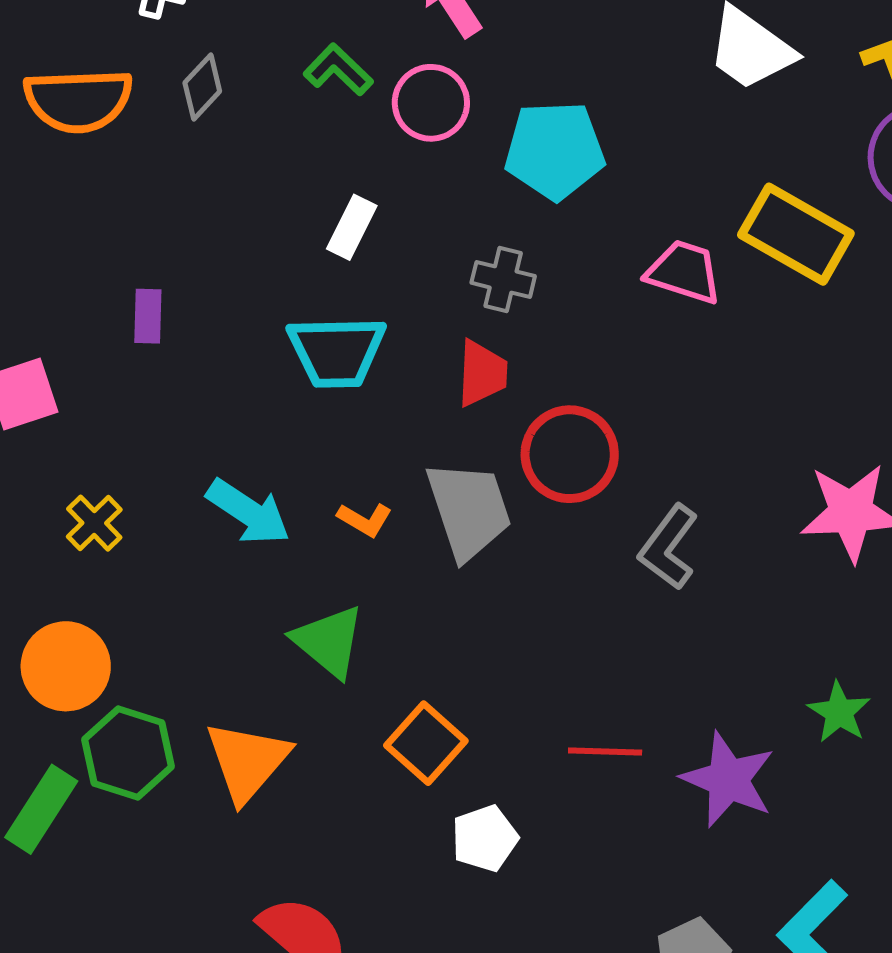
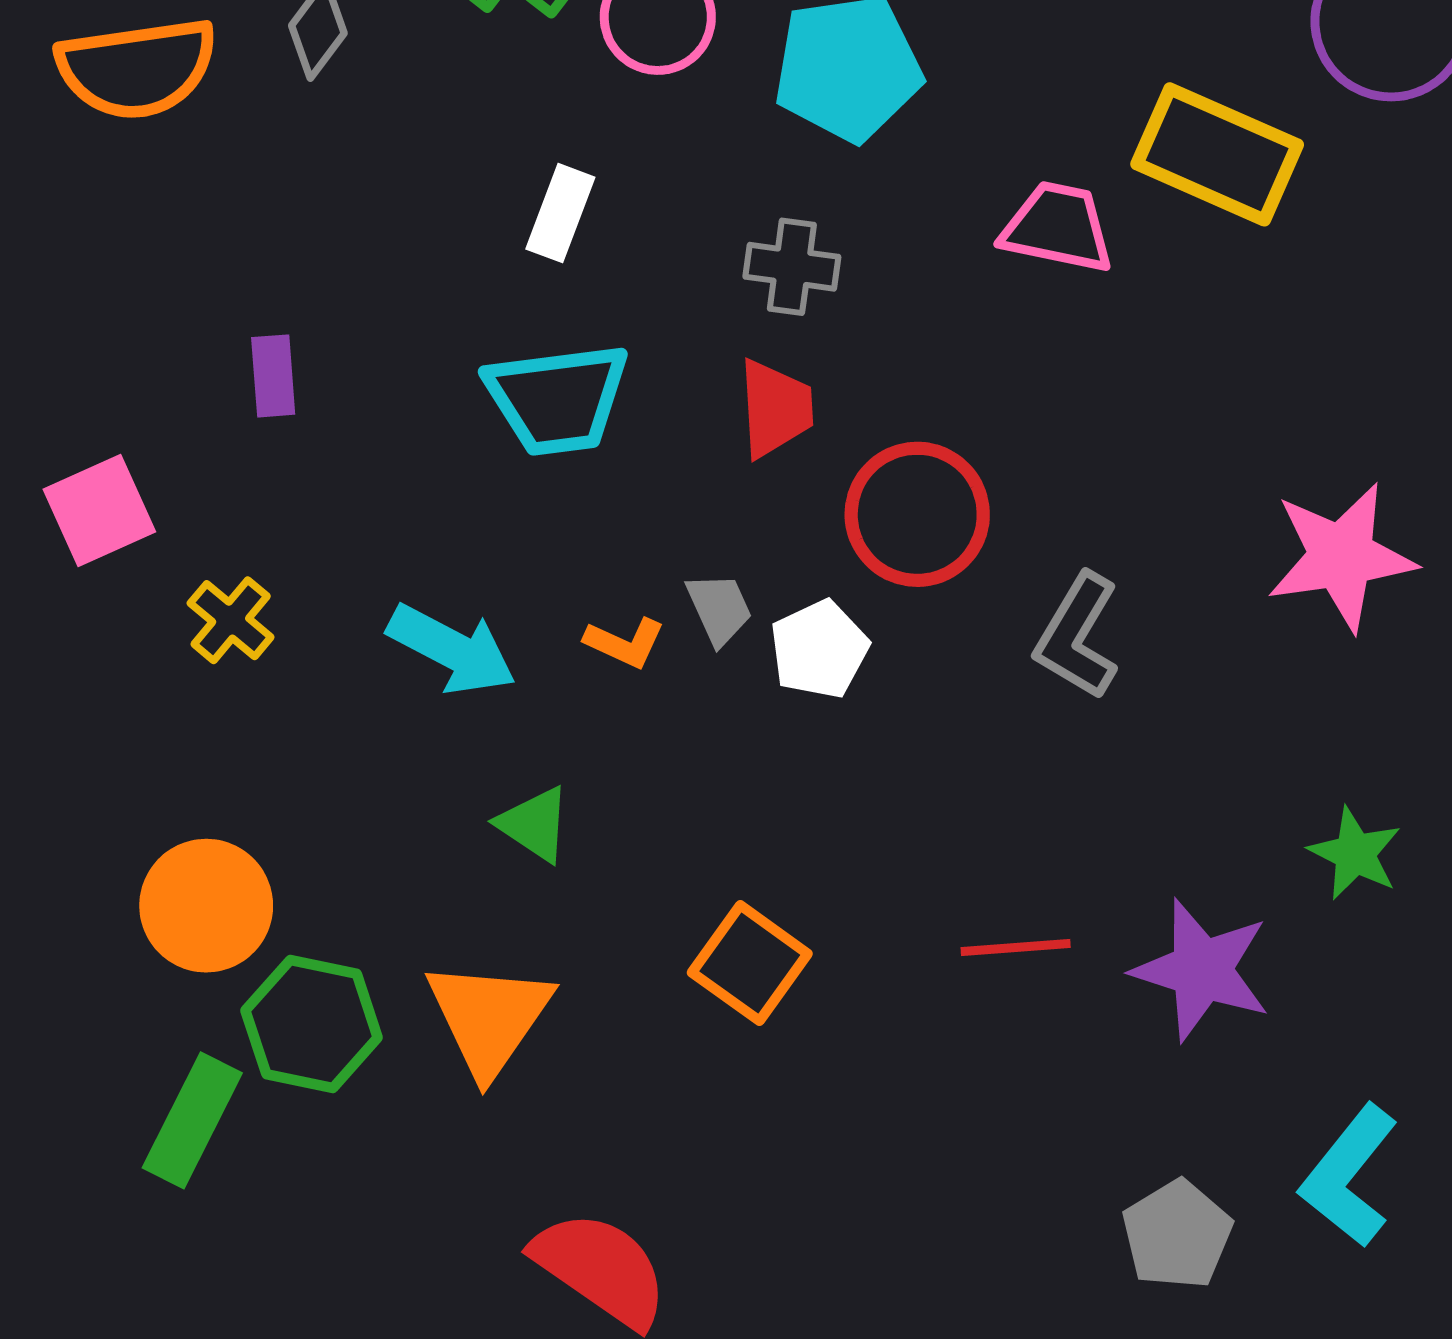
gray trapezoid: (469, 510) -> (719, 609), moved, size x0.5
yellow cross: (94, 523) -> (231, 620), moved
green triangle: (329, 641) -> (534, 824), moved, size x0.7
white pentagon: (485, 838) -> (819, 649), moved

